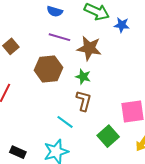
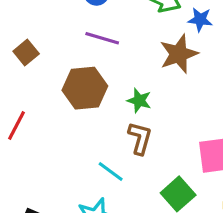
brown star: (89, 48) -> (179, 54), moved, turned -30

